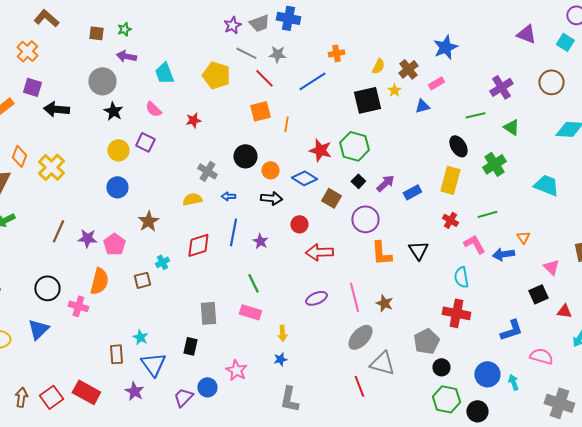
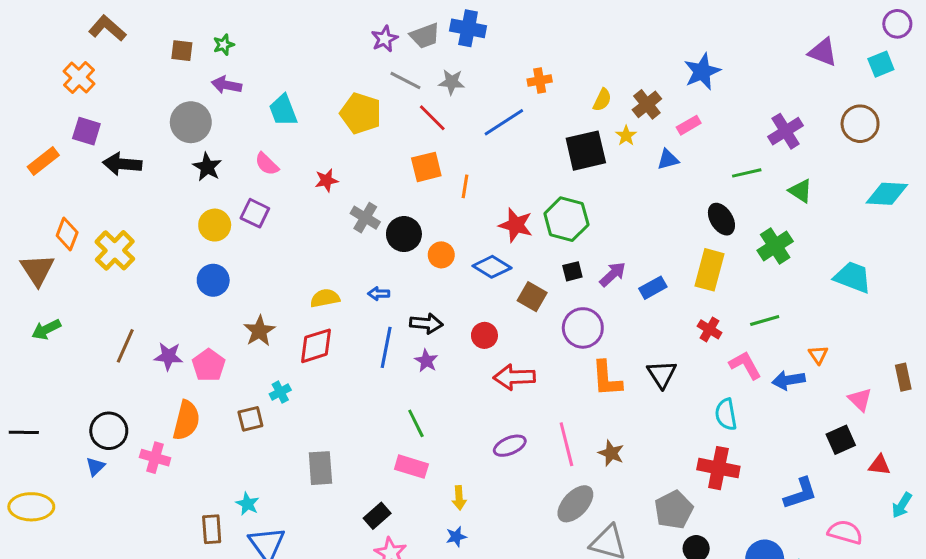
cyan square: (565, 42) -> (881, 64), turned 36
gray cross: (207, 171) -> (365, 218), moved
black square: (358, 181) -> (572, 271), turned 32
black arrow: (271, 198) -> (426, 323), moved
red diamond: (198, 245) -> (316, 346), moved
gray rectangle: (208, 313) -> (320, 468), moved
blue triangle: (38, 329) -> (95, 467), moved, size x0.6
black rectangle: (190, 346) -> (377, 516), moved, turned 36

